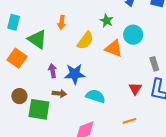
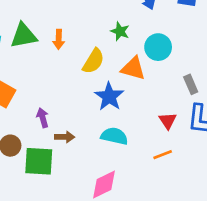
green triangle: (37, 39) -> (24, 36), moved, turned -40
purple arrow: (52, 71) -> (43, 118), moved
blue star: (75, 74) -> (109, 97), moved, turned -30
orange line: (129, 121) -> (163, 155), moved

